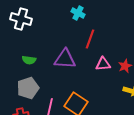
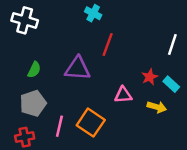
green semicircle: (29, 60) -> (34, 70), turned -72
pink triangle: (103, 64) -> (123, 95), moved

